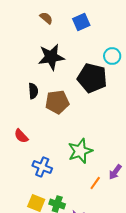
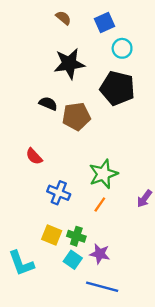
cyan circle: (112, 56) -> (122, 48), moved
black semicircle: (33, 91) -> (48, 104), turned -63
orange line: (95, 183) -> (100, 205), moved

